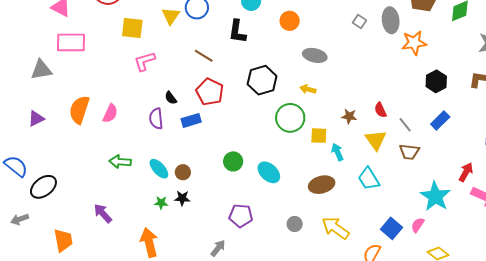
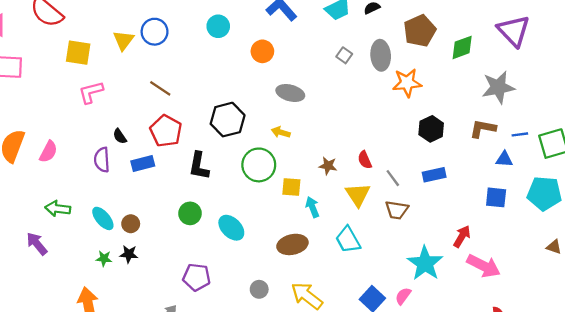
black L-shape: (237, 32) -> (199, 166), moved
blue rectangle: (440, 121) -> (434, 175), turned 30
purple arrow: (103, 213) -> (37, 244), moved

